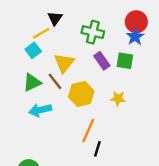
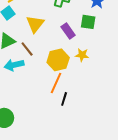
purple rectangle: (102, 61) -> (68, 31), moved
brown line: (55, 81) -> (27, 49), moved
yellow hexagon: (81, 94) -> (58, 60), moved

